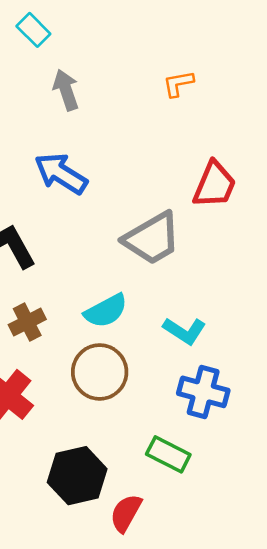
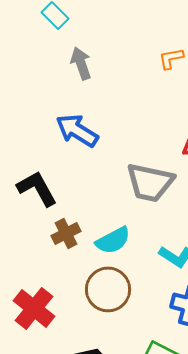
gray trapezoid: (152, 238) -> (150, 182), turned 42
brown cross: (27, 322) -> (66, 233), moved

